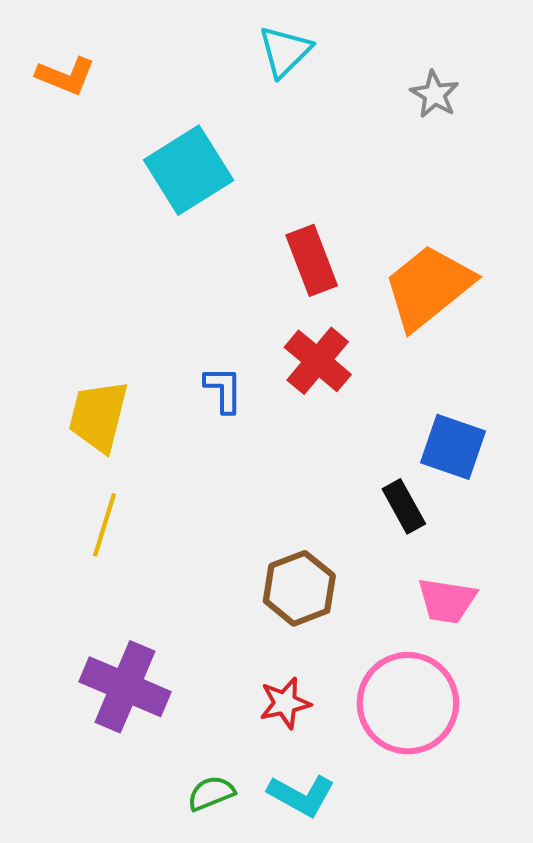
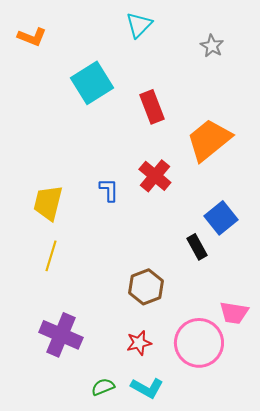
red rectangle: (312, 260) -> (152, 107), moved
blue square: (453, 447) -> (221, 218), turned 32
pink trapezoid: (447, 601) -> (234, 313), moved

